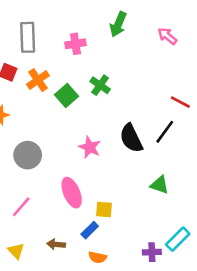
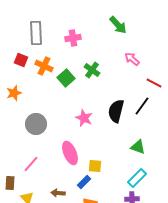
green arrow: (118, 24) -> (118, 25), moved, turned -66
pink arrow: (167, 36) -> (132, 59), moved
orange cross: (38, 80) -> (44, 66), turned -30
black semicircle: (131, 138) -> (116, 111), turned 40
cyan rectangle: (178, 239) -> (137, 178), moved

